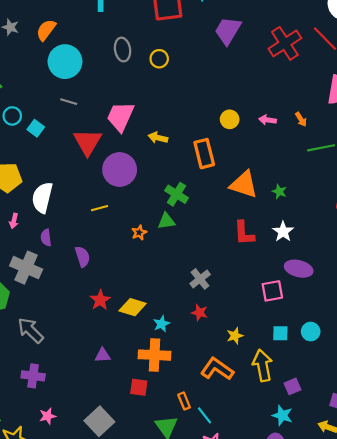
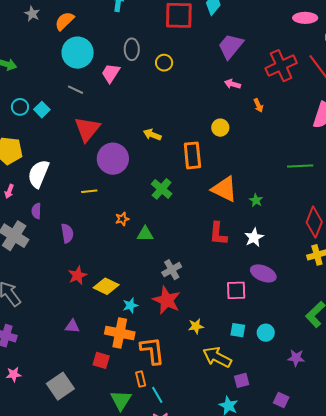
cyan circle: (12, 116) -> (20, 107), moved
pink trapezoid: (120, 117) -> (111, 73), moved, size x0.7
orange arrow: (301, 119) -> (258, 105), moved
pink arrow: (267, 120) -> (232, 84), moved
green triangle: (166, 221) -> (145, 234), moved
red star: (200, 312) -> (167, 300), size x1.8
yellow arrow: (263, 365) -> (217, 357), turned -60
orange L-shape: (217, 369) -> (152, 351), moved, turned 40

